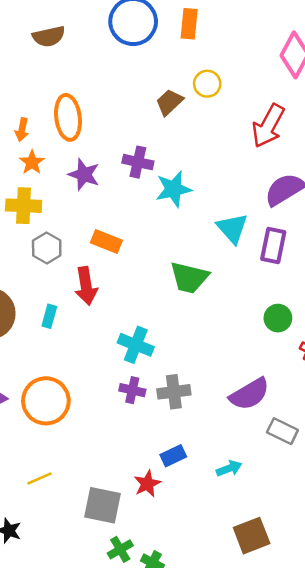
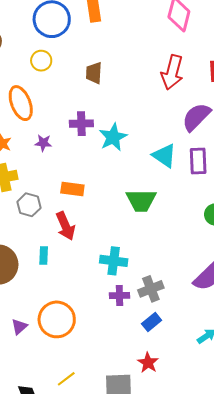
yellow circle: (207, 84) -> (41, 61), moved
brown trapezoid: (169, 102) -> (94, 73), turned -30
purple star: (84, 174) -> (43, 143), size x0.7
blue rectangle: (173, 456) -> (152, 322), moved

